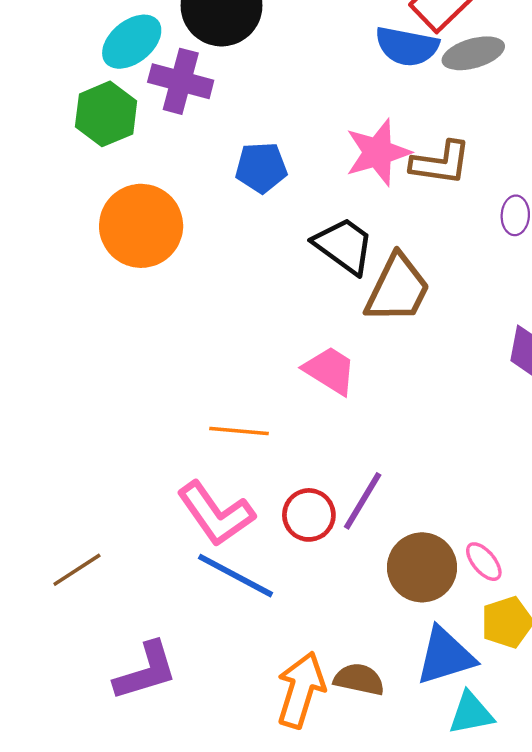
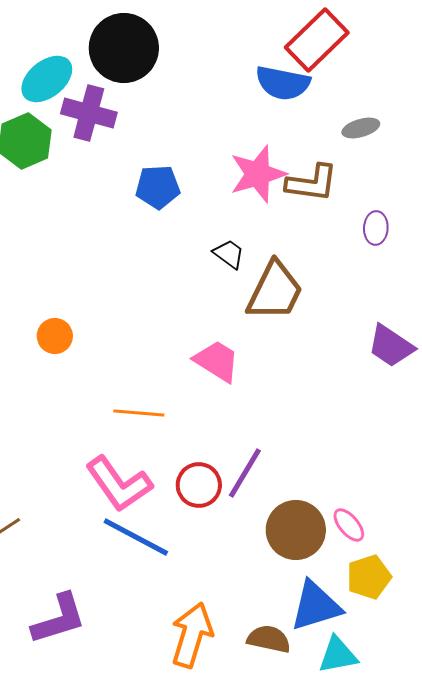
gray ellipse: (473, 53) -> (361, 128), moved, size x0.7
orange circle: (141, 226) -> (55, 336), moved, size x0.5
black trapezoid: (344, 246) -> (229, 254), size x0.6
brown semicircle: (359, 679) -> (269, 639), moved

